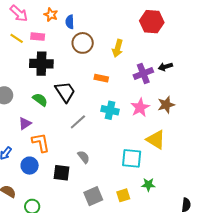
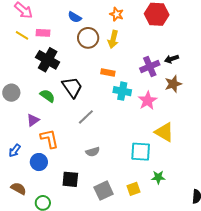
orange star: (51, 15) -> (117, 14), moved
blue semicircle: (70, 22) -> (75, 17), turned -56
yellow arrow: (118, 48) -> (113, 39), moved
black cross: (41, 64) -> (48, 60), turned 30
brown star: (166, 105) -> (173, 84), moved
cyan cross: (110, 110) -> (122, 91), moved
gray semicircle: (84, 157) -> (93, 152), turned 112
black square: (61, 173) -> (70, 179), moved

